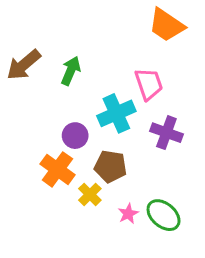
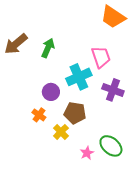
orange cross: (57, 169) -> (39, 115), size x0.6
pink star: (128, 214) -> (87, 153), moved

